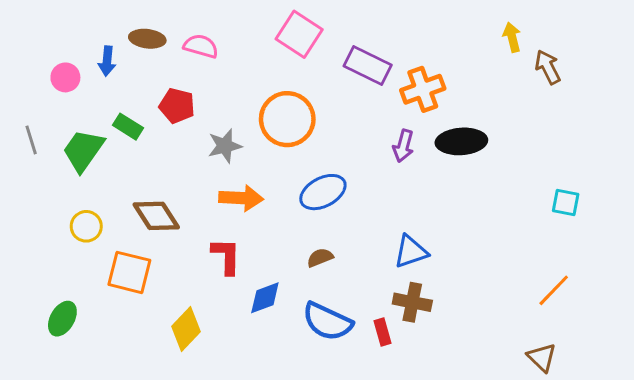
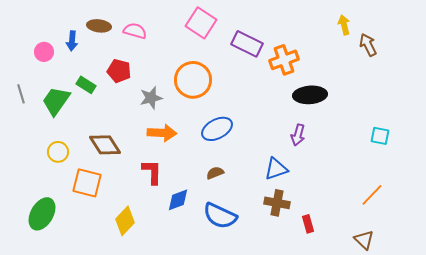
purple arrow: (403, 146) -> (298, 135), moved
green ellipse: (62, 319) -> (42, 214), size x1.4
red rectangle: (383, 332) -> (308, 224), moved

